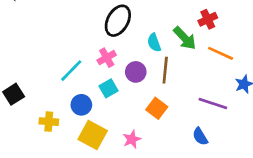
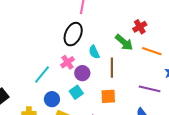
cyan semicircle: (154, 43) -> (94, 52), moved
purple circle: (136, 72) -> (82, 73), moved
cyan square: (109, 88) -> (76, 92), moved
orange square: (157, 108) -> (108, 96), turned -35

